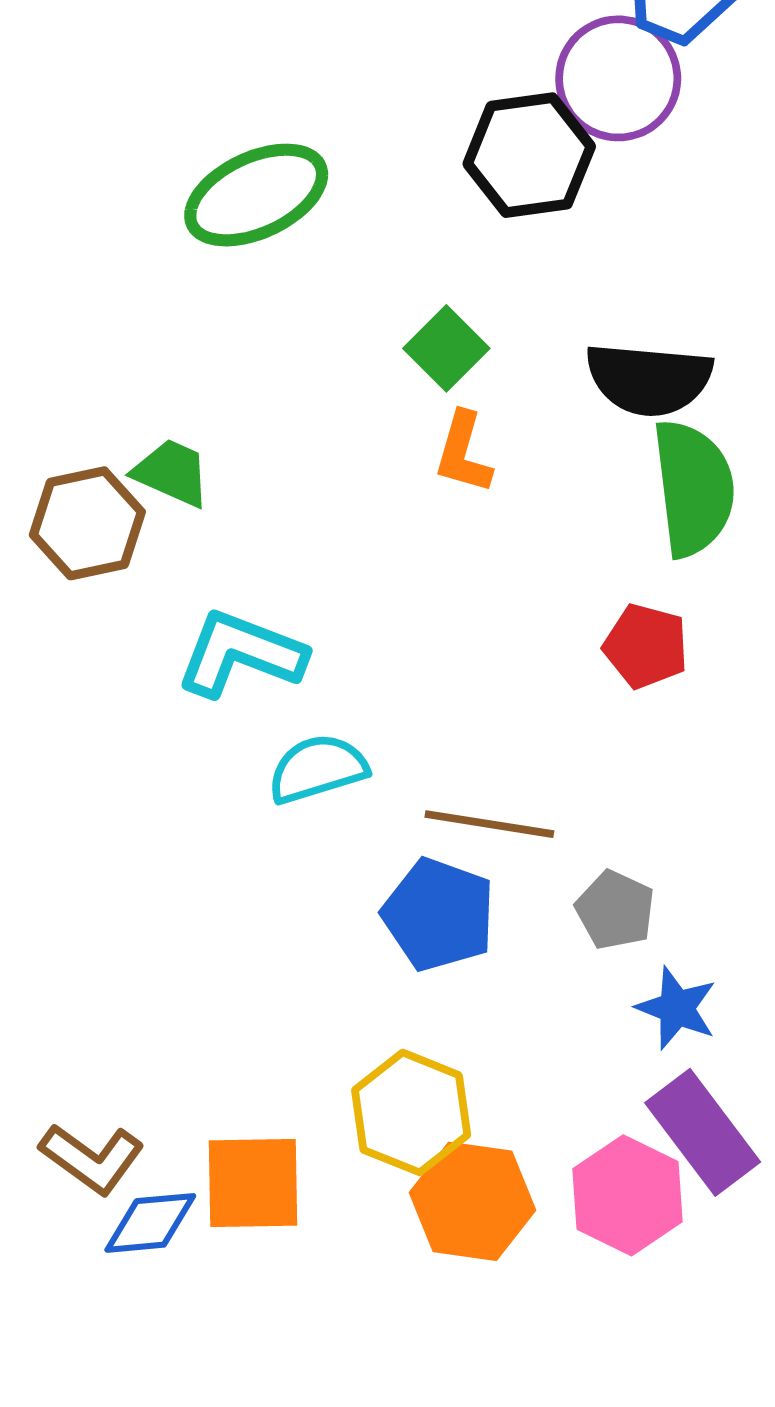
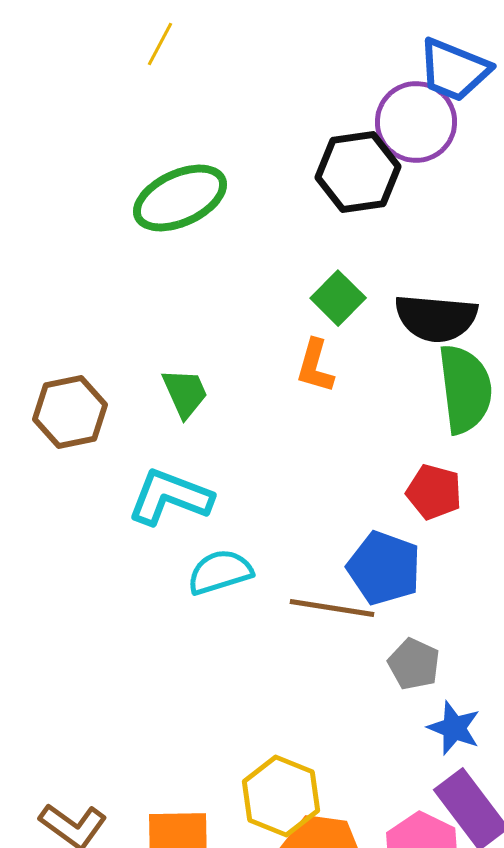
green square: (446, 348) -> (338, 298), moved
green trapezoid: (172, 473) -> (185, 393), moved, turned 42
blue pentagon: (439, 915) -> (384, 568), moved

